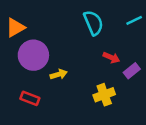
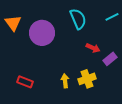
orange triangle: (15, 28) -> (13, 23), turned -36
purple circle: (33, 55) -> (42, 33), moved
yellow arrow: (59, 74) -> (65, 81), moved, turned -80

